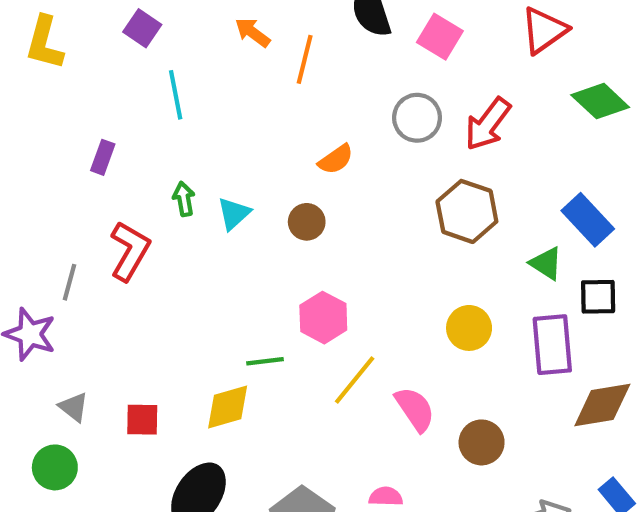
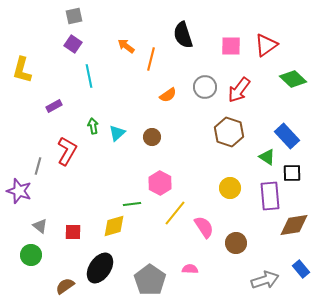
pink square: (440, 37) -> (231, 46), moved, turned -30
yellow L-shape: (44, 43) -> (22, 70), moved
purple rectangle: (103, 157) -> (54, 106), turned 42
orange semicircle: (336, 159) -> (168, 95), moved

